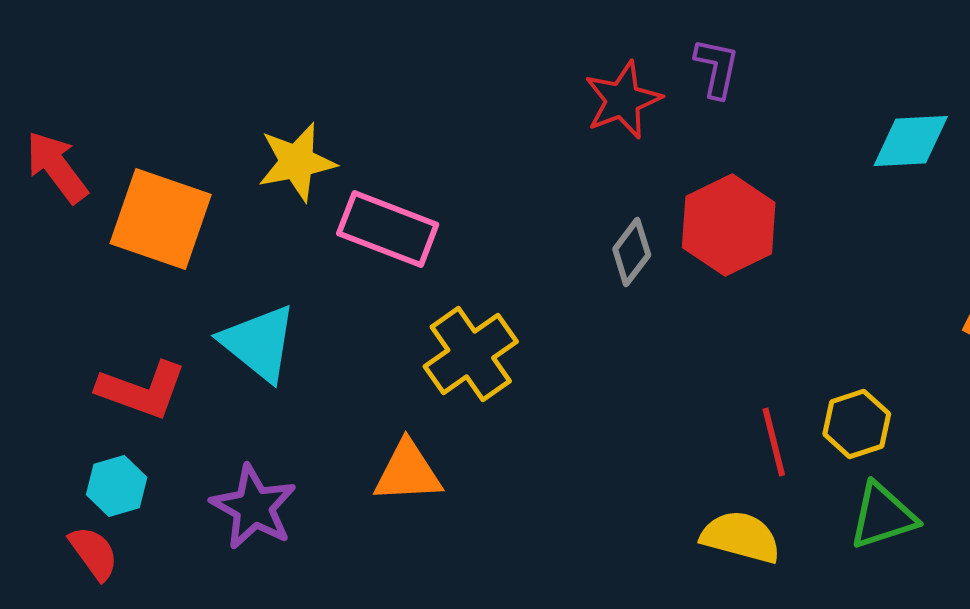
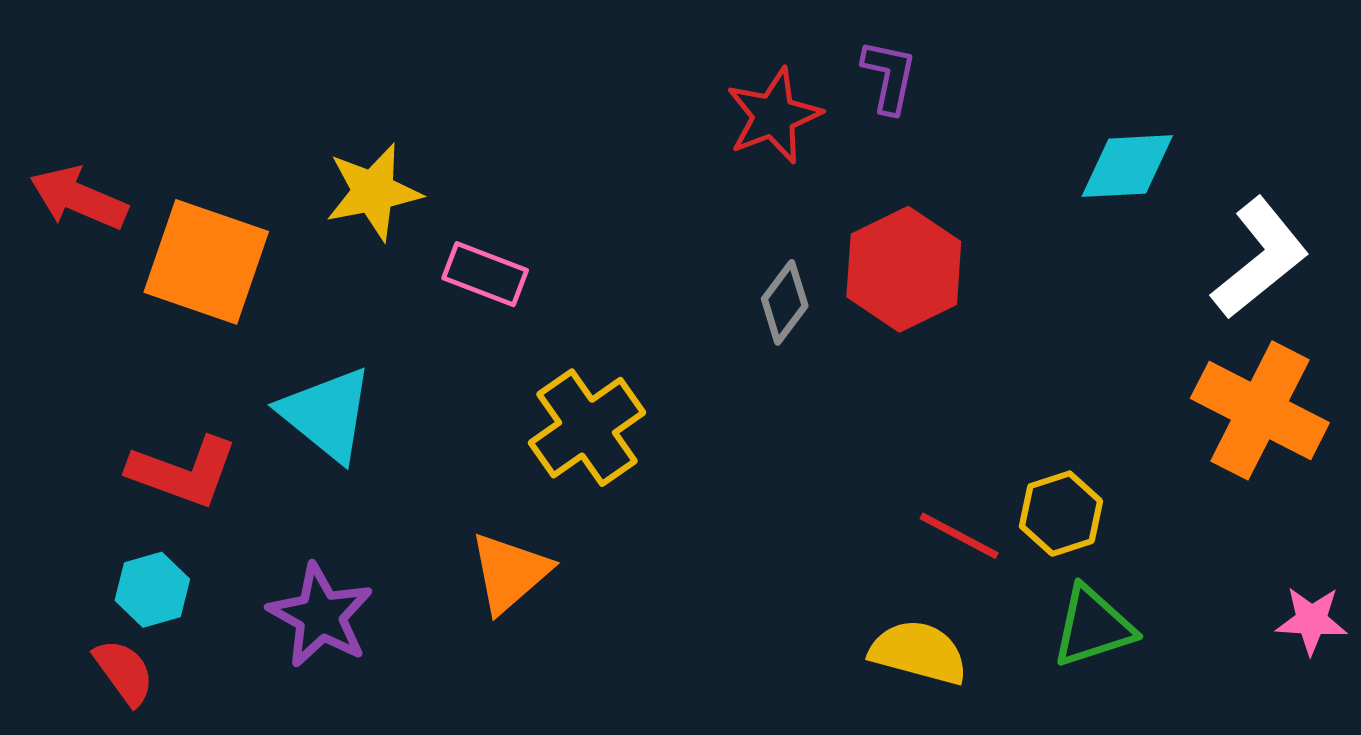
red arrow: (57, 167) -> (79, 198), turned -30
pink rectangle: (388, 229) -> (485, 274), size x0.7
red line: (774, 442) -> (959, 536), turned -48
orange triangle: (408, 472) -> (510, 573), turned -38

